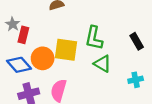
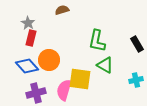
gray star: (13, 24) -> (28, 23), moved
yellow square: (66, 50) -> (80, 79), moved

